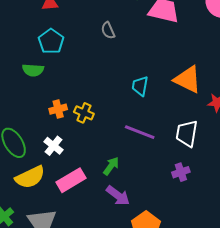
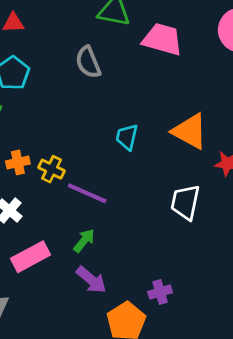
gray semicircle: (108, 30) -> (88, 62), size x1.4
purple line: (140, 132) -> (87, 193), moved
purple cross: (181, 172) -> (160, 292), moved

